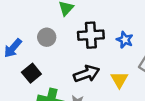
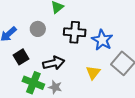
blue star: (125, 40) -> (102, 40), size x1.5
black arrow: (87, 74) -> (54, 63), moved

